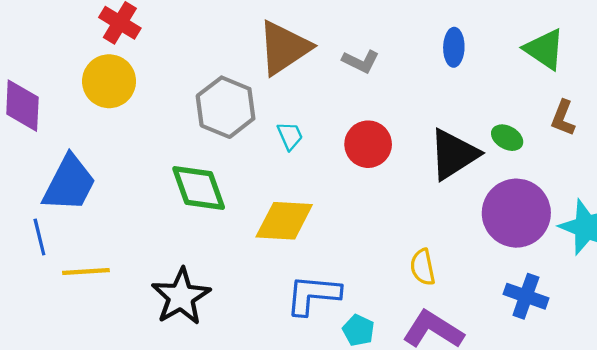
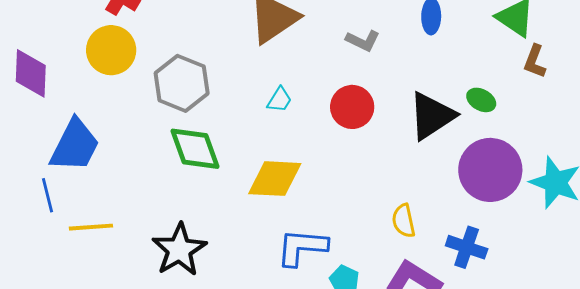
gray L-shape: (361, 61) -> (363, 41), moved
gray hexagon: (226, 107) -> (182, 83), moved
brown L-shape: (563, 118) -> (535, 61), moved
cyan trapezoid: (290, 136) -> (280, 100), turned 56
blue cross: (526, 296) -> (467, 247), moved

